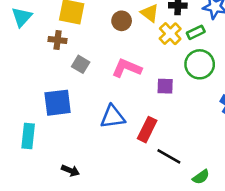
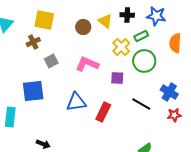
yellow cross: (170, 34) -> (121, 47), moved
brown cross: (58, 40) -> (33, 42), turned -32
gray square: (81, 64) -> (51, 61), turned 32
black line: (169, 156) -> (141, 104), moved

